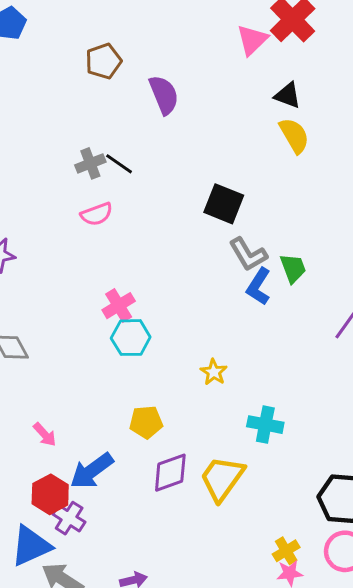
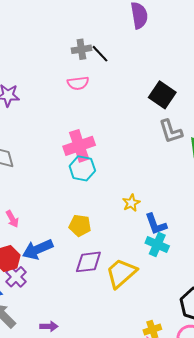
blue L-shape: (259, 287) -> (156, 224), moved, turned -65
pink cross: (119, 306) -> (79, 146), size x1.4

